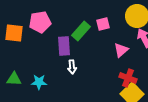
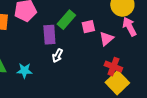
pink square: (103, 24) -> (88, 27), moved
white arrow: (72, 67) -> (57, 56), turned 32

